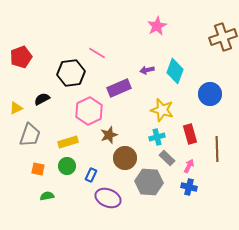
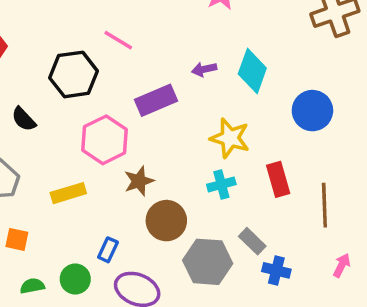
black semicircle: (42, 99) -> (24, 119), turned -105
gray rectangle: (167, 158) -> (252, 241), moved
green circle: (67, 166) -> (75, 279), moved
pink arrow: (189, 166) -> (342, 265), moved

